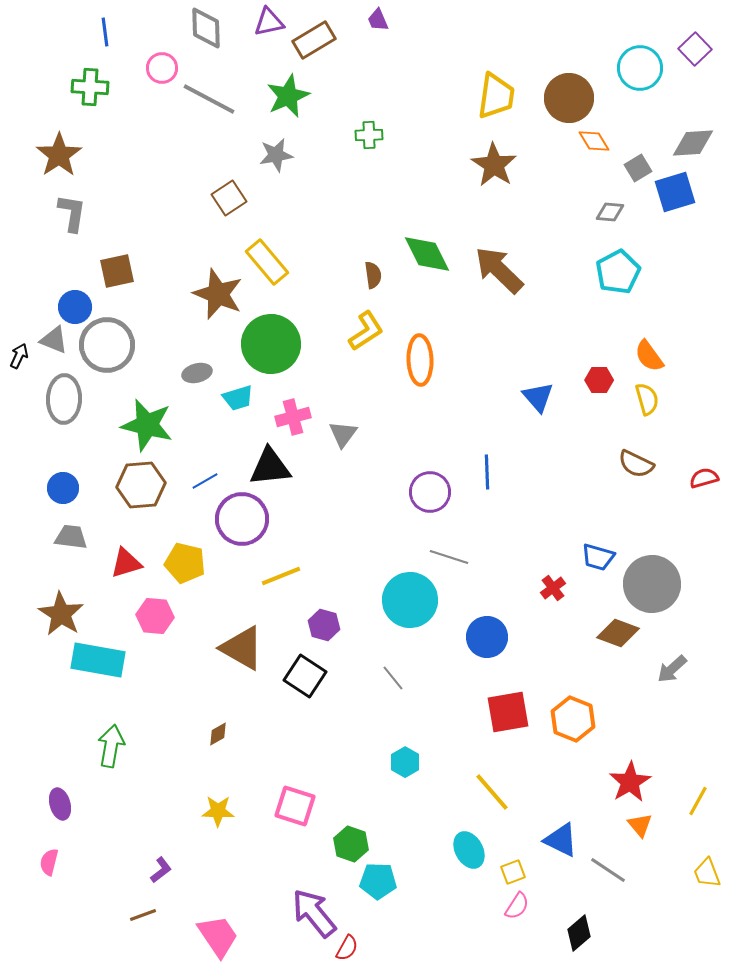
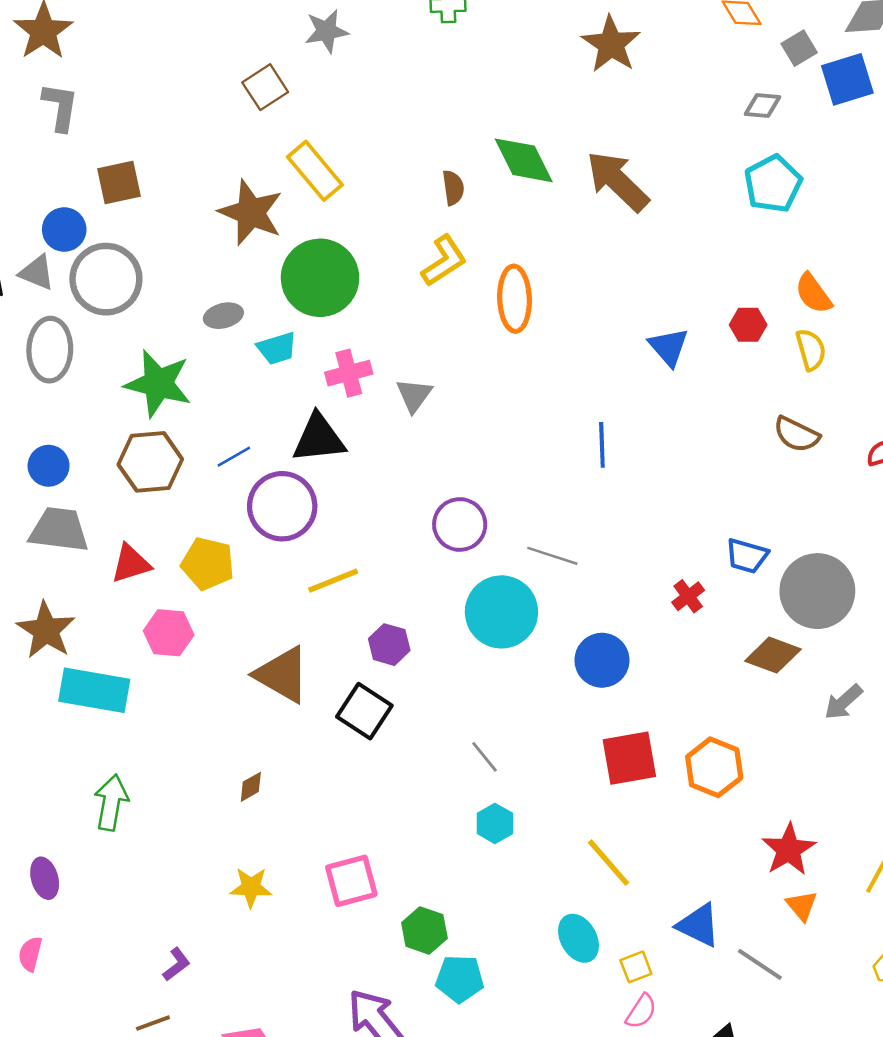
purple circle: (430, 492) -> (460, 524), moved
gray trapezoid: (71, 537) -> (59, 530), size x1.4
gray line: (393, 678) -> (484, 757), moved
pink square: (295, 806) -> (351, 881), turned -33

